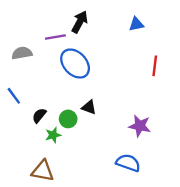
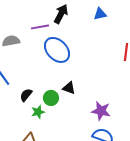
blue triangle: (136, 24) -> (100, 14), moved
purple star: (140, 126) -> (101, 111), moved

